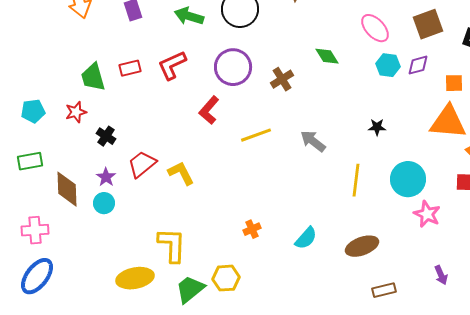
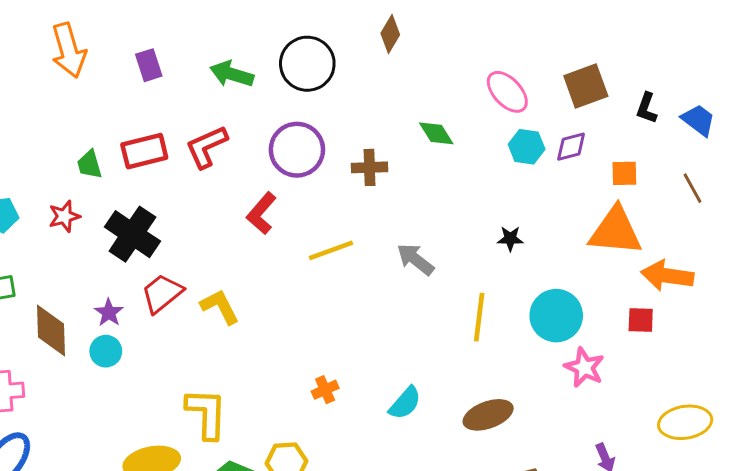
red rectangle: (130, 68) -> (144, 151), size x1.4
green trapezoid: (93, 77) -> (89, 164), size x0.7
brown cross: (282, 79) -> (370, 167), turned 30
black cross: (106, 136) -> (132, 234), moved, size x1.8

